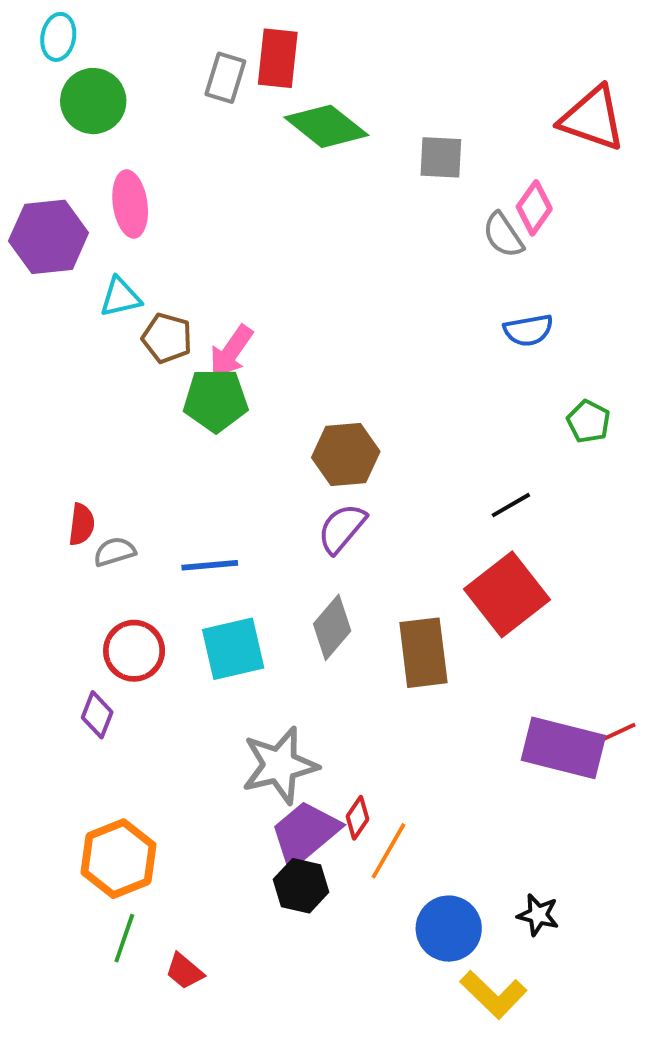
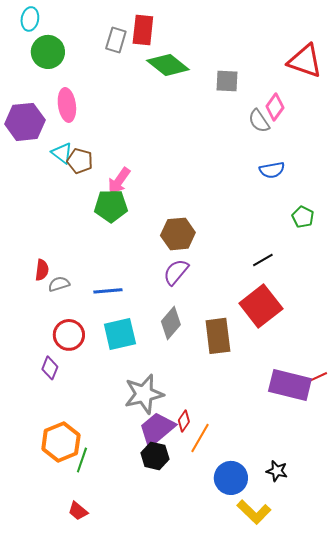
cyan triangle: (120, 297) -> (62, 153), turned 50
brown pentagon: (167, 338) -> (80, 161), moved
green line: (124, 938) -> (82, 460), moved
red trapezoid: (185, 971) -> (78, 511), moved

